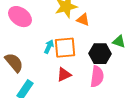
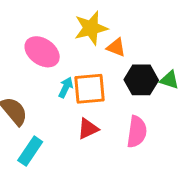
pink ellipse: (20, 17) -> (42, 52), moved
black hexagon: (100, 54) -> (141, 80), moved

